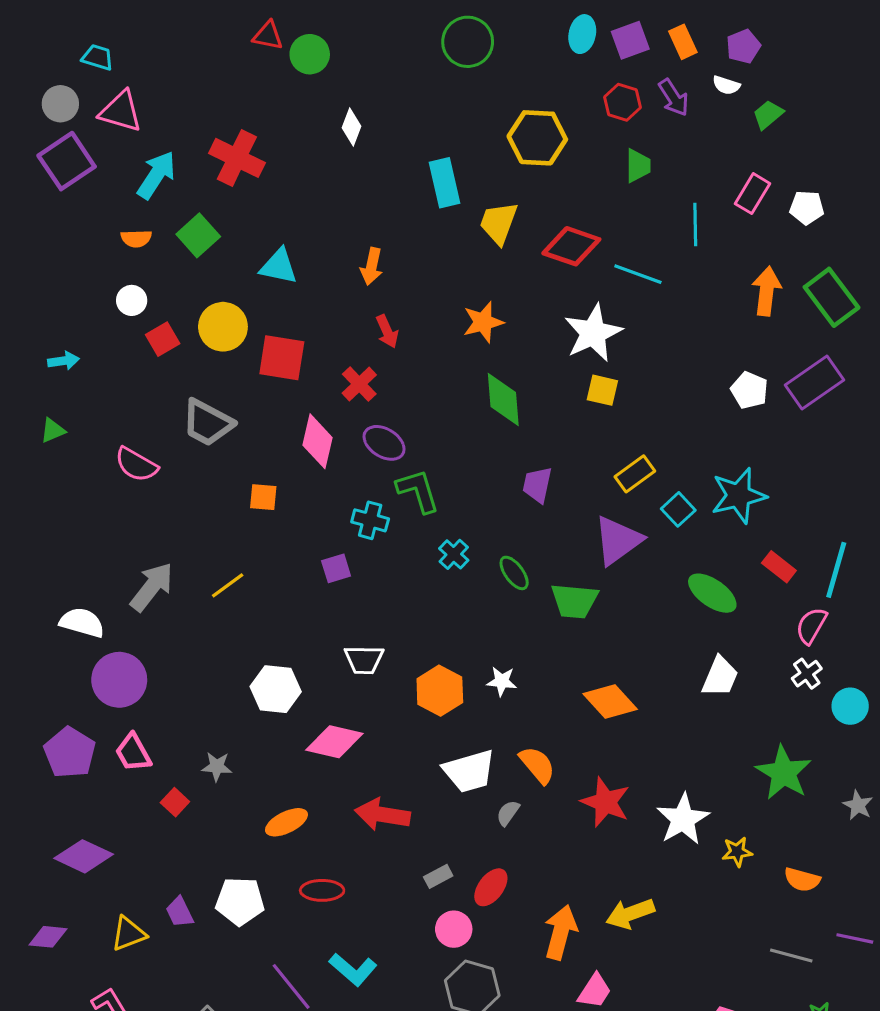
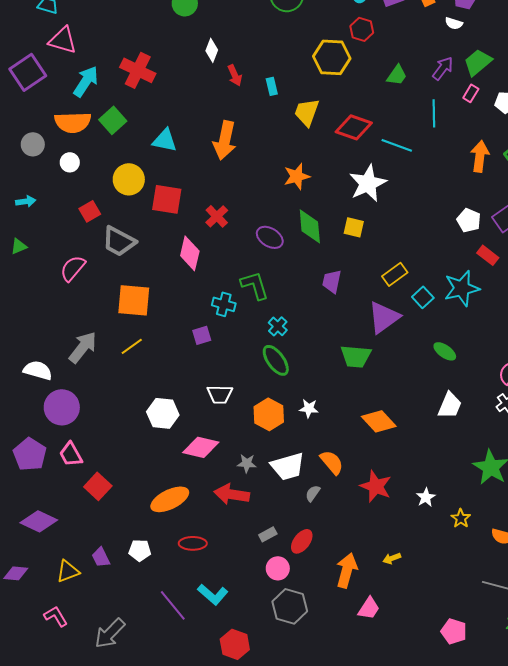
purple arrow: (674, 98) -> (443, 68), moved, turned -110
red hexagon: (622, 102) -> (362, 29), moved
gray circle: (60, 104) -> (33, 144), moved
green trapezoid: (768, 115) -> (478, 62), moved, size x1.4
green trapezoid: (638, 166) -> (397, 75), turned 35
cyan rectangle: (444, 183) -> (272, 86), size x0.6
pink rectangle: (753, 194) -> (471, 93), size x0.7
orange semicircle: (136, 238) -> (73, 122), size x1.8
orange arrow: (372, 266) -> (225, 140), size x1.6
red arrow: (387, 331) -> (235, 75), moved
red square: (163, 339) -> (90, 211), moved
yellow square: (602, 390) -> (354, 227), moved
purple ellipse: (384, 443) -> (270, 237), moved
pink semicircle: (136, 465) -> (73, 268), turned 100
orange square: (263, 497) -> (134, 300), moved, size x1.8
red rectangle: (779, 567) -> (488, 255), moved
green ellipse: (514, 573) -> (276, 360), moved, size x1.4
green ellipse: (712, 593) -> (445, 351), size x0.7
gray star: (217, 767) -> (247, 463), moved
red square: (175, 802) -> (98, 486), size x1.5
white star: (683, 819) -> (426, 497), size x0.6
orange ellipse: (286, 822) -> (170, 499), size x1.4
yellow star: (737, 852) -> (461, 518), turned -30
white pentagon: (240, 901) -> (140, 550), size x0.7
yellow arrow: (630, 914) -> (392, 558), size x0.6

